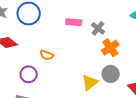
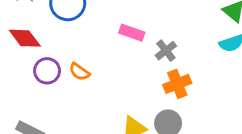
purple circle: (29, 74) -> (47, 71), moved

